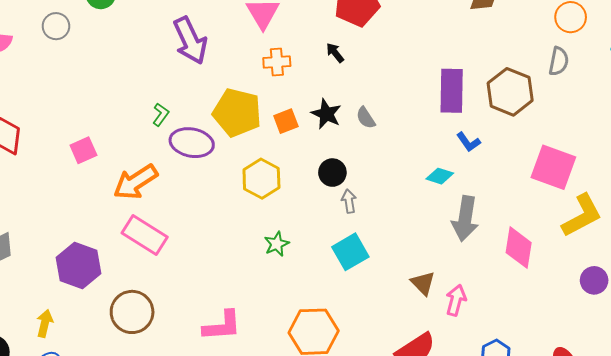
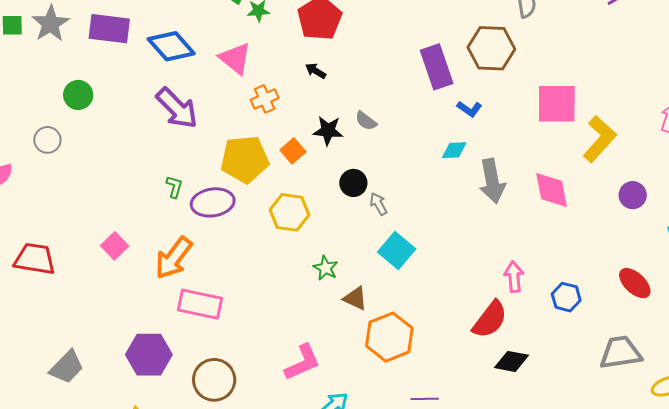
brown triangle: (423, 283) -> (355, 298), moved
pink arrow: (456, 300) -> (514, 277), moved

